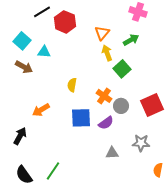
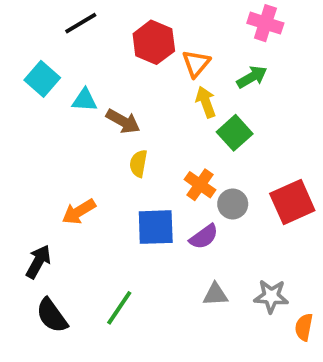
red hexagon: (65, 22) -> (154, 42), moved
brown arrow: (24, 67) -> (123, 121), moved
gray star: (141, 143) -> (271, 296), moved
green line: (53, 171) -> (119, 308), moved
black semicircle: (24, 175) -> (52, 316), moved

